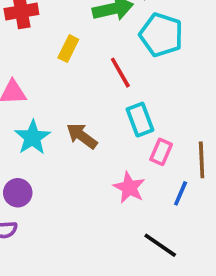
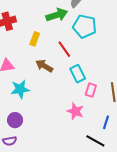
brown arrow: (82, 136) -> (44, 66), moved
cyan star: (33, 137) -> (20, 89), turned 30
blue line: (181, 193) -> (106, 122), moved

